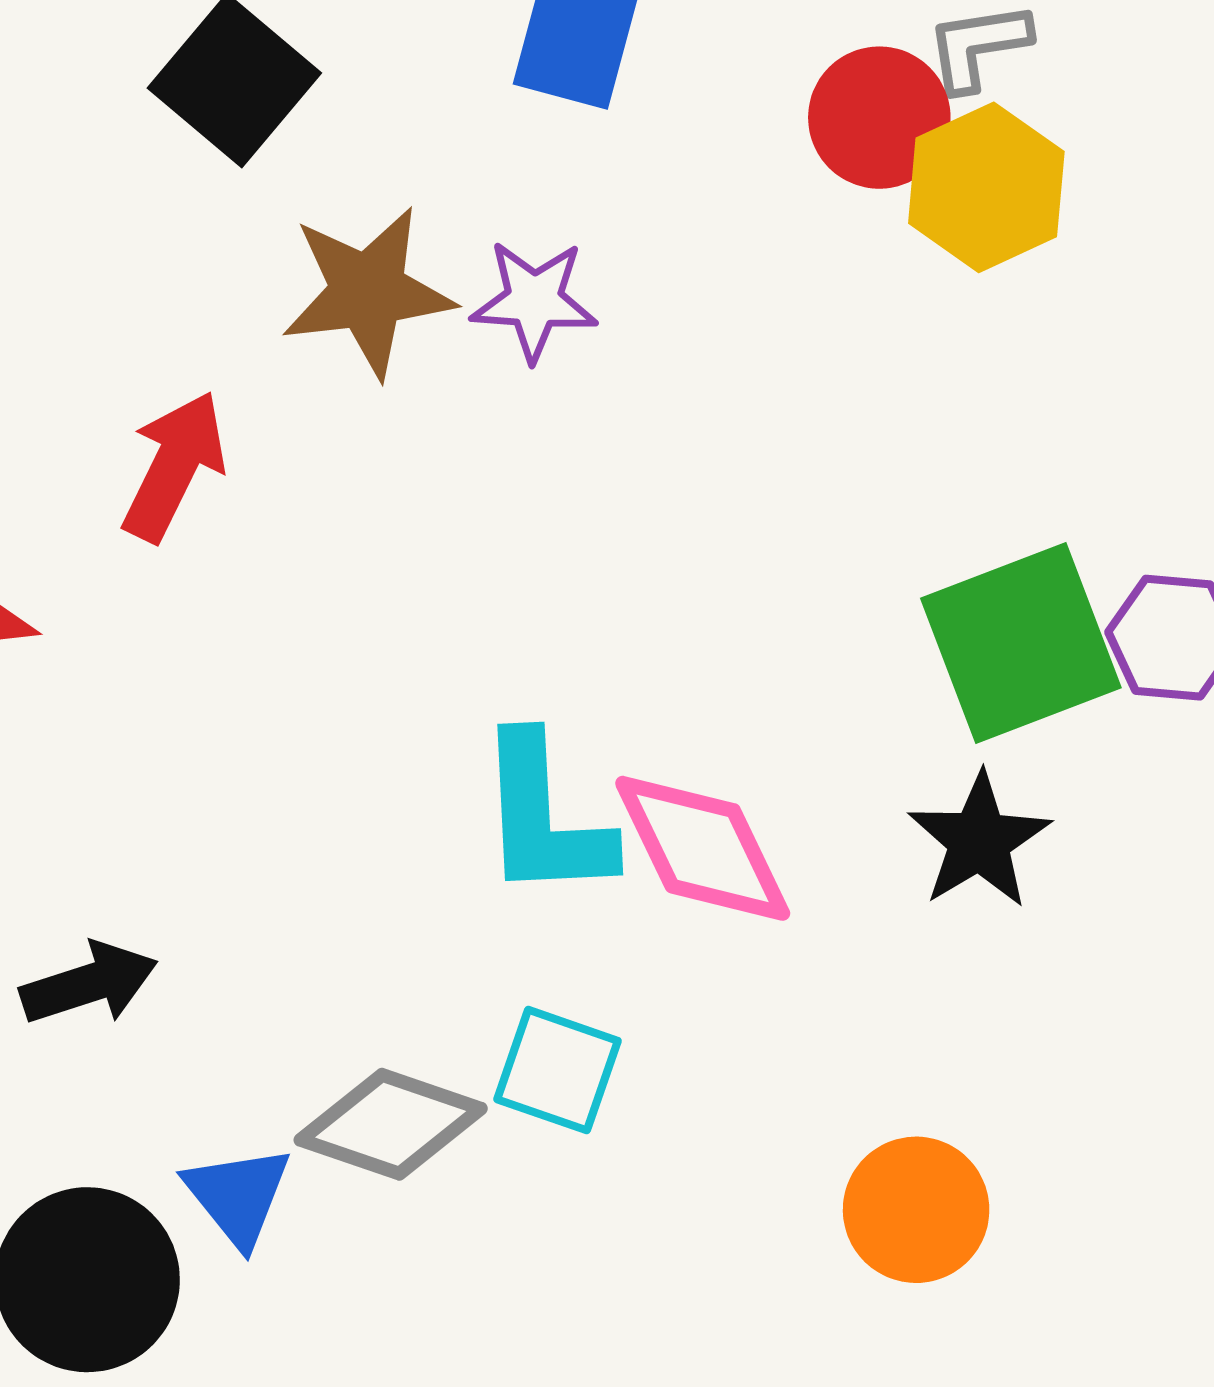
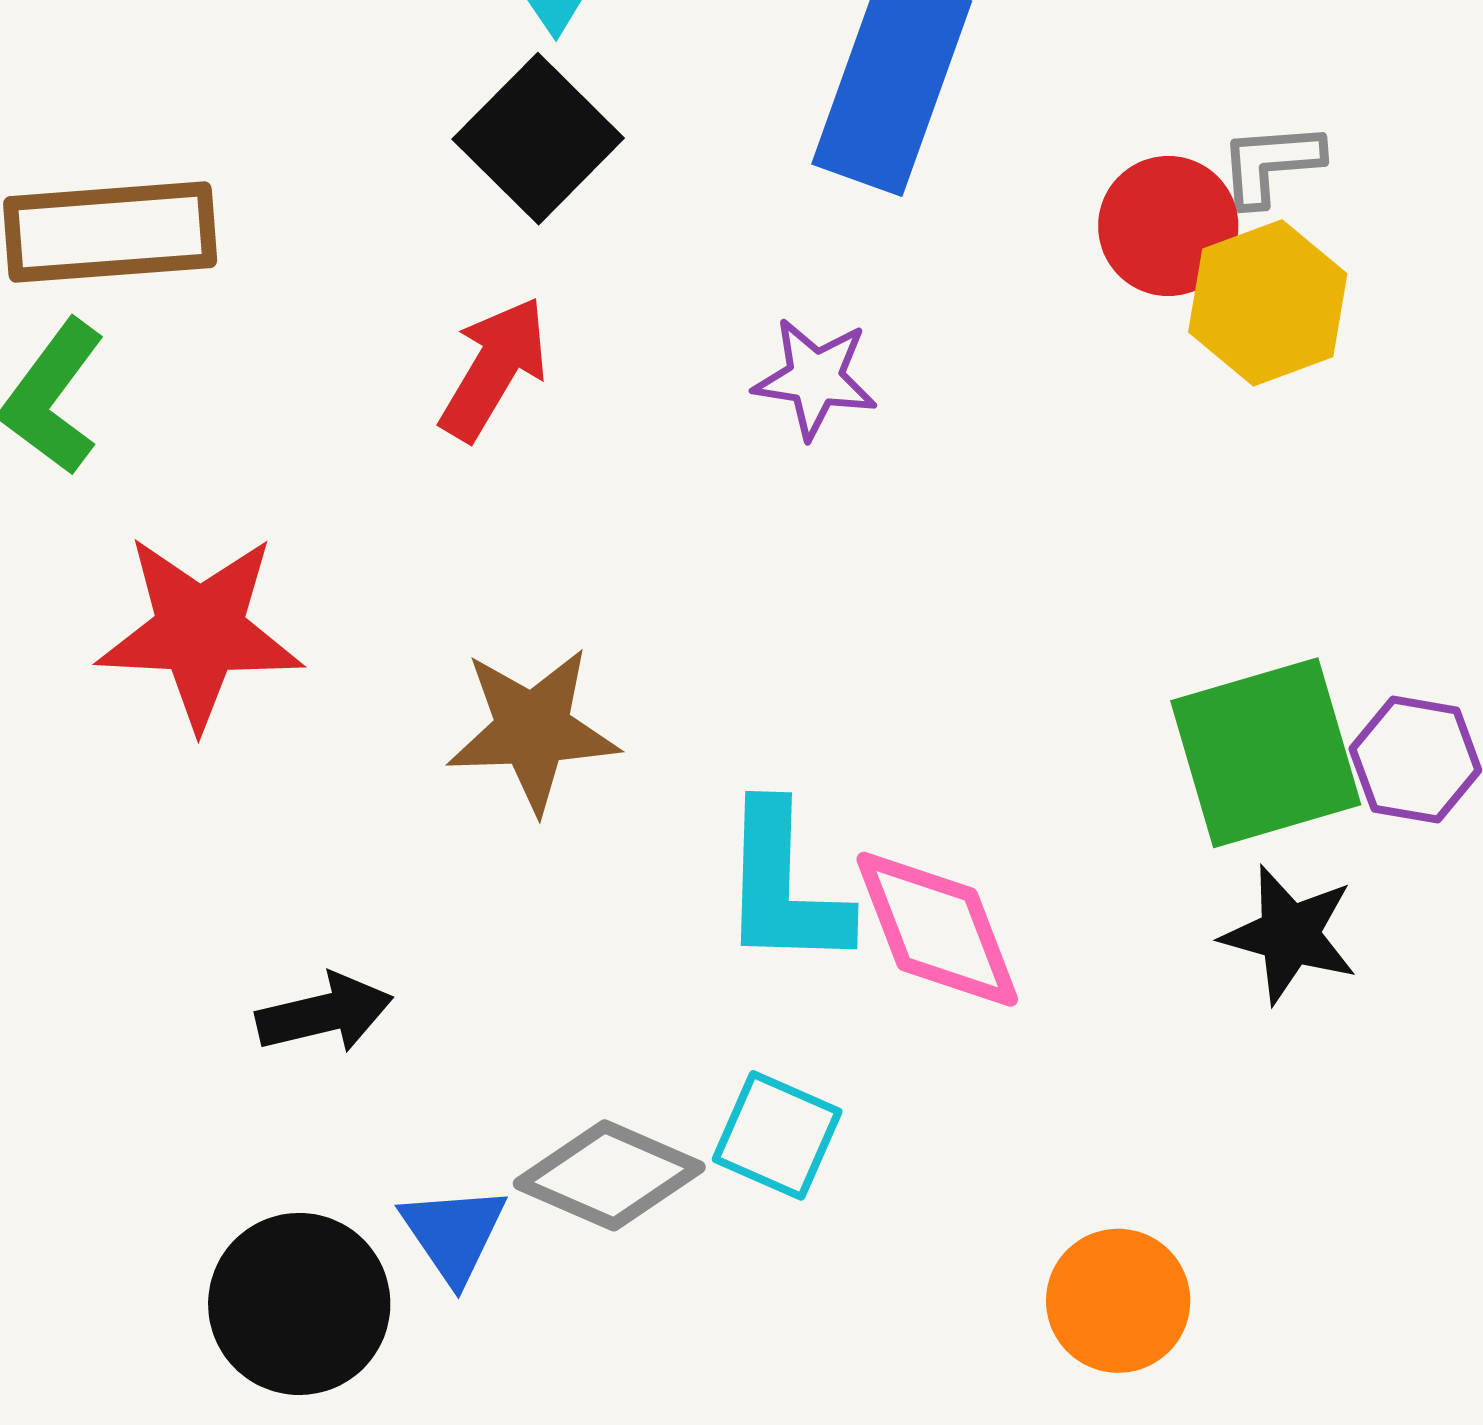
brown star: (368, 292) -> (533, 730), moved
red arrow: (174, 466) -> (494, 369), moved
black star: (979, 841) -> (1289, 934), moved, turned -30

